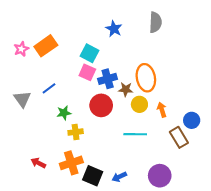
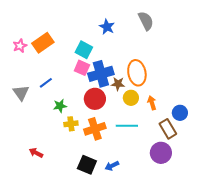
gray semicircle: (155, 22) -> (146, 21), turned -30
blue cross: (108, 79) -> (101, 74), size x1.4
orange cross: (71, 163) -> (95, 129), moved
purple circle: (160, 176) -> (161, 153), moved

